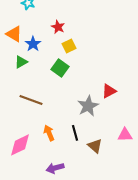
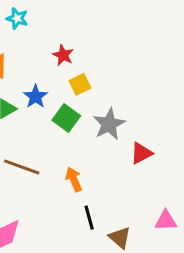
blue star: (33, 44) -> (36, 97), moved
gray star: (88, 106) -> (109, 124), moved
orange arrow: (49, 133) -> (74, 179), moved

